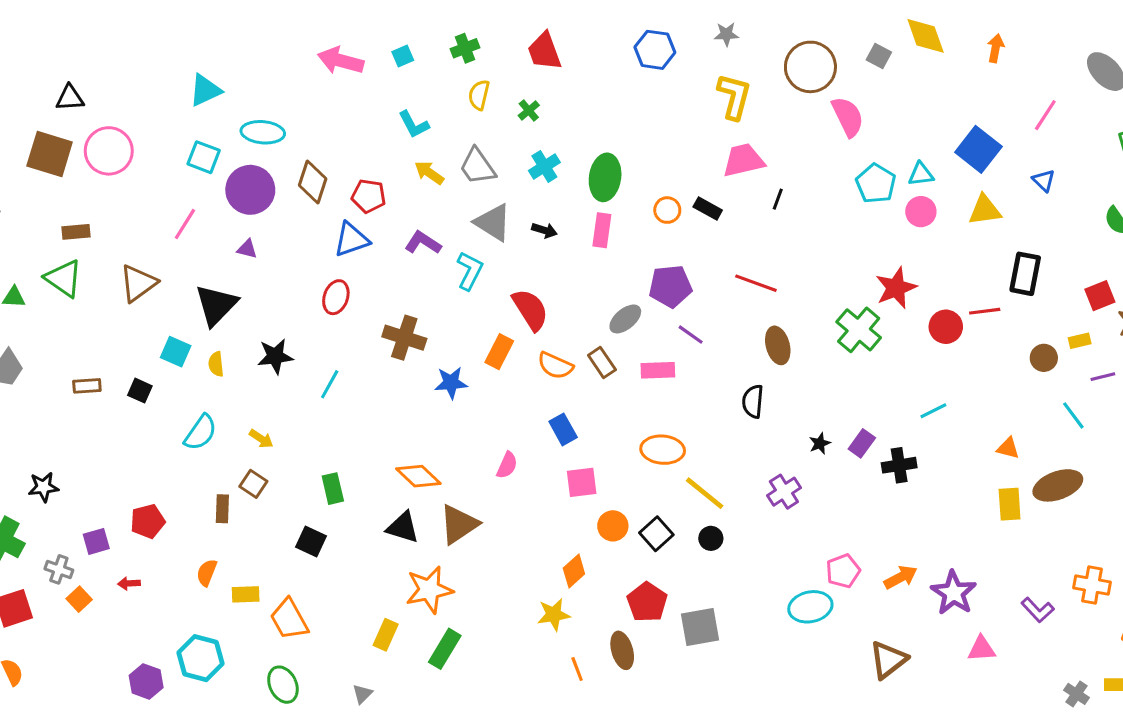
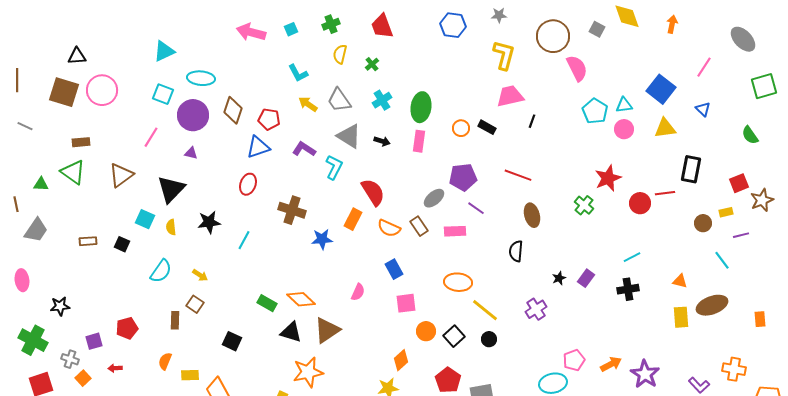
green cross: (859, 330) -> (584, 205), size x0.7
black cross: (899, 465) -> (628, 289), moved
green rectangle: (333, 489) -> (267, 303), moved, turned -48

